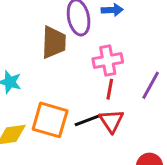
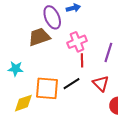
brown trapezoid: (54, 42) -> (39, 37), turned -100
red triangle: (111, 121) -> (101, 83), moved

